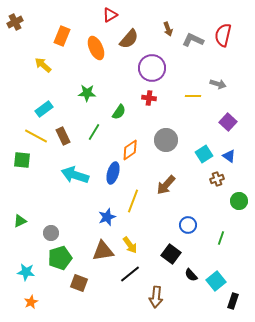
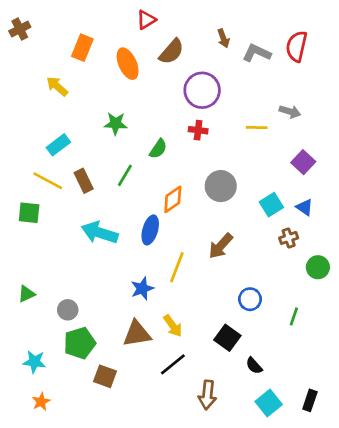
cyan square: (216, 281) -> (269, 403), moved

